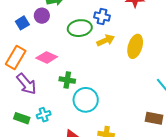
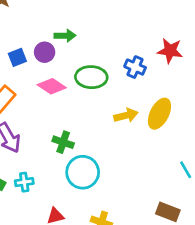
blue cross: (102, 17) -> (135, 67), moved
yellow arrow: (106, 40) -> (126, 115), moved
pink diamond: (47, 57) -> (52, 86), moved

